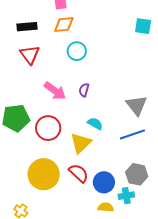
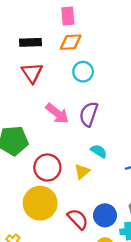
purple semicircle: (84, 90) -> (89, 114), size x1.6
red circle: (48, 128) -> (47, 168), moved
yellow triangle: (81, 143) -> (82, 171), size x0.7
red semicircle: (79, 173) -> (78, 219), moved

